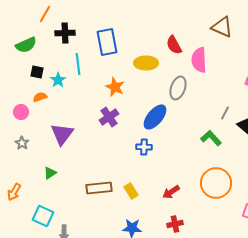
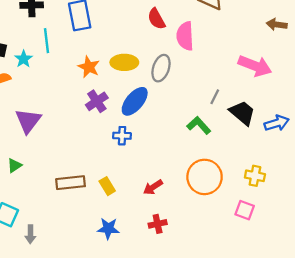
yellow ellipse: (146, 63) -> (124, 62), moved
purple cross: (109, 117) -> (97, 101), moved

